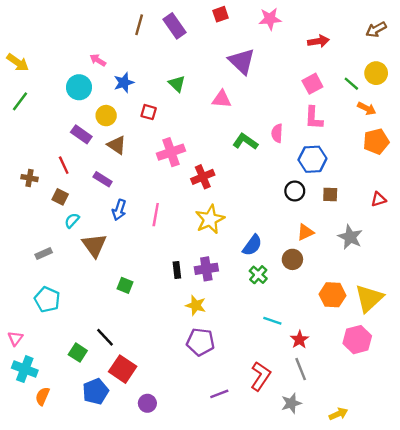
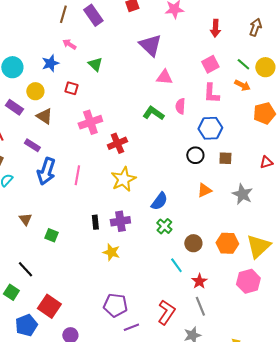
brown arrow: (376, 29) -> (255, 27), moved, turned 138
red arrow: (318, 41) -> (215, 28), turned 102
pink arrow: (98, 60) -> (69, 44), moved
yellow circle: (376, 73) -> (265, 67), moved
pink triangle: (222, 99) -> (164, 77), moved
orange arrow: (367, 108) -> (242, 85), moved
blue arrow: (119, 210) -> (46, 171), size x1.5
brown triangle: (94, 245) -> (25, 219), moved, size x0.6
brown circle: (292, 259) -> (193, 243), moved
cyan line: (272, 321) -> (176, 265), turned 35
black line: (105, 337) -> (25, 269), moved
purple pentagon: (200, 342) -> (115, 305), moved

